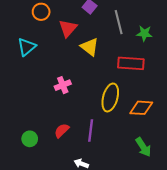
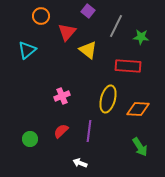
gray line: (119, 22) -> (116, 26), turned 40
pink cross: (63, 85) -> (62, 96), moved

